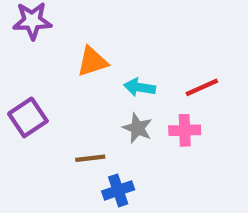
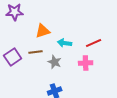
gray star: (137, 128) -> (55, 62), moved
brown line: (90, 158) -> (36, 52), moved

